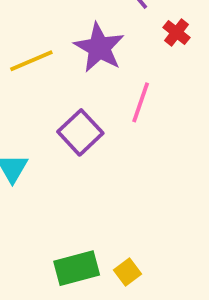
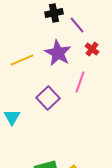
red cross: (177, 33) -> (92, 49), moved

